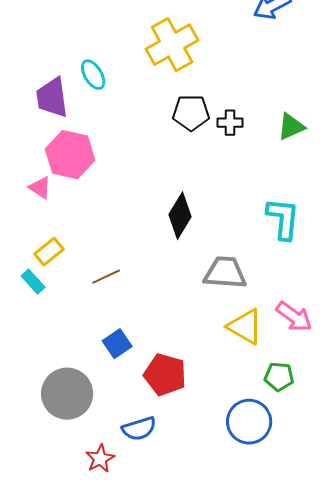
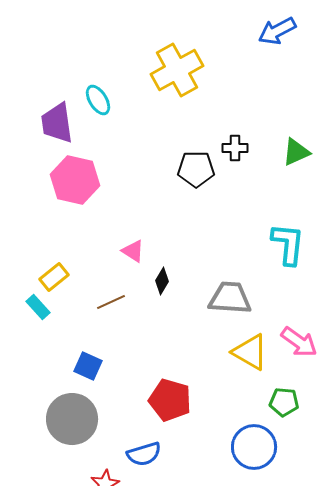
black pentagon: (191, 113) -> (196, 169), moved
pink triangle: (40, 188) -> (133, 251), moved
black diamond: (180, 216) -> (162, 281), moved, size x0.6
blue square: (117, 344) -> (88, 366), moved, turned -32

